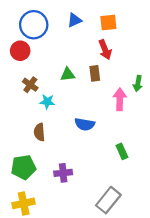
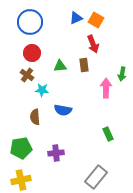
blue triangle: (74, 20) -> (76, 18), moved
orange square: (108, 22) -> (96, 20), turned 35
red circle: (20, 51) -> (32, 53), moved
blue semicircle: (85, 124) -> (63, 110), moved

